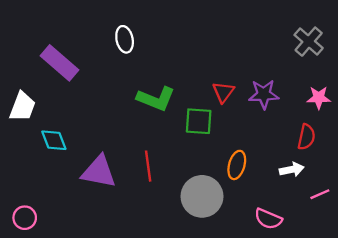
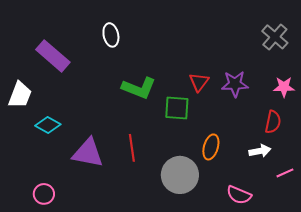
cyan diamond: (54, 140) -> (48, 125), turned -40
pink circle: (25, 218) -> (44, 194), moved

